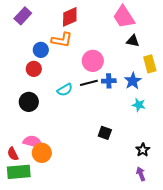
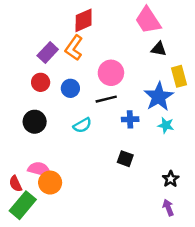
purple rectangle: (23, 16) -> (48, 52), moved
orange L-shape: (62, 40) -> (74, 48), turned 115
blue circle: (41, 50) -> (70, 88), moved
blue cross: (109, 81) -> (130, 119), moved
blue star: (133, 81) -> (159, 97), size x1.4
cyan semicircle: (65, 90) -> (82, 125), moved
green rectangle: (19, 172) -> (23, 205), turned -45

